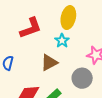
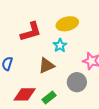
yellow ellipse: (68, 18) -> (67, 24), turned 60

